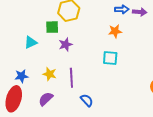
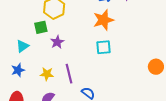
orange star: (115, 31) -> (103, 20), size x1.5
blue star: (21, 76) -> (18, 70), moved

